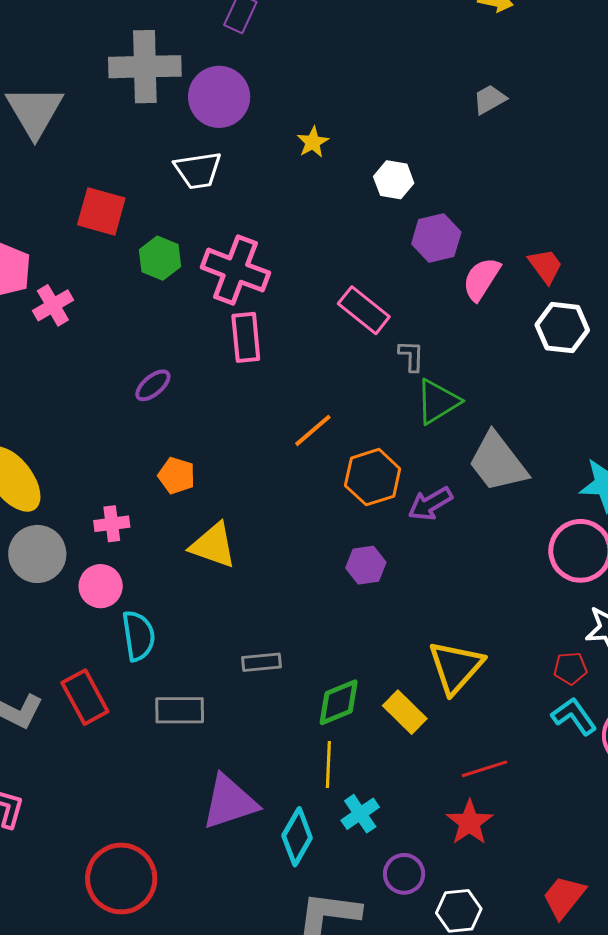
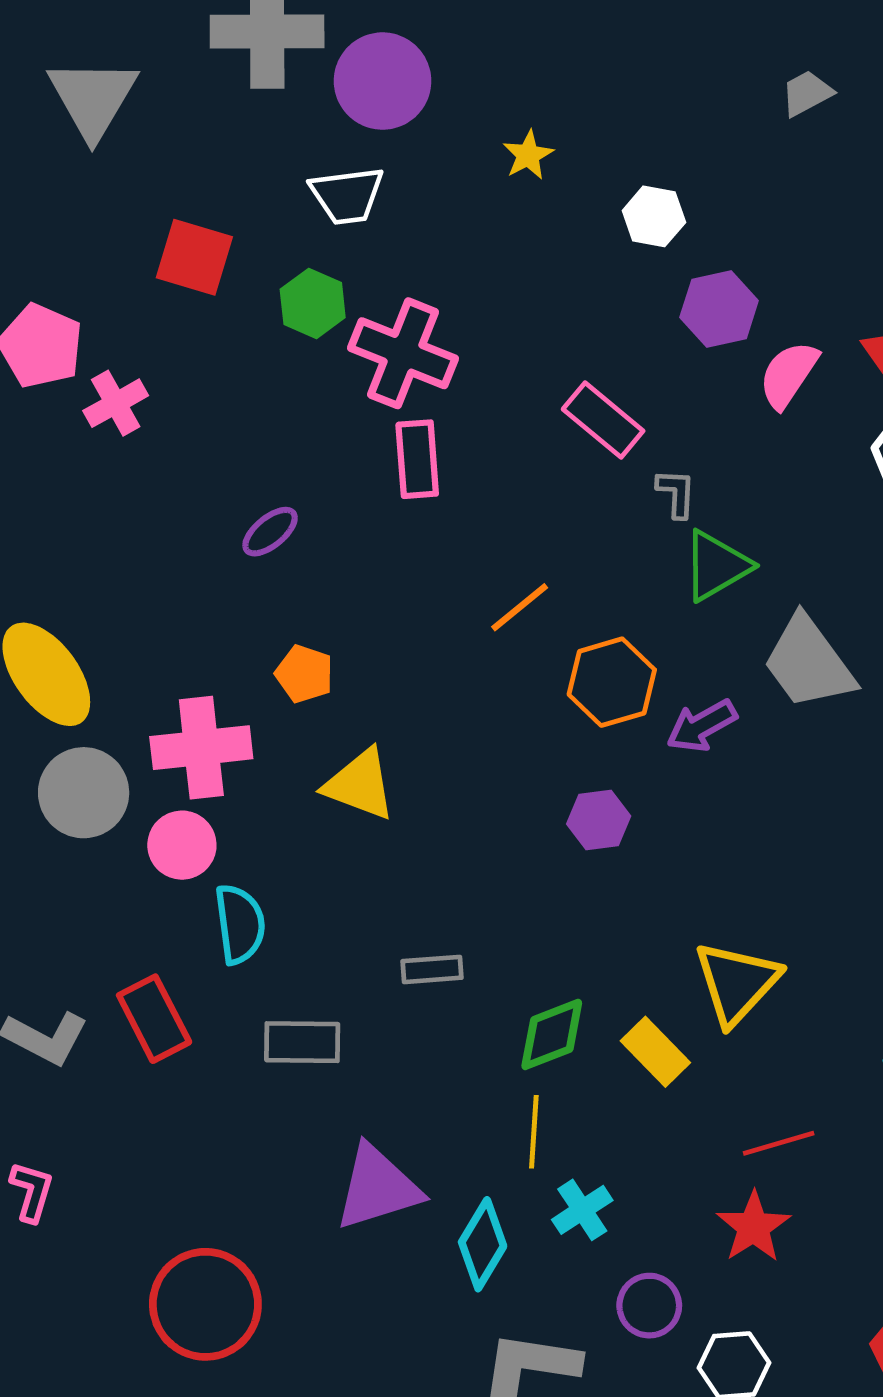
green hexagon: (160, 258) -> (313, 303), moved
pink cross: (112, 524) -> (201, 748), size x1.8

